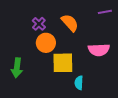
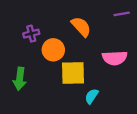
purple cross: (39, 24) -> (31, 34), moved, turned 32
cyan semicircle: (79, 83) -> (92, 96), turned 32

